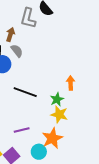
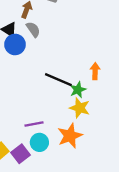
black line: (25, 92) -> (58, 80), moved
cyan circle: (39, 152) -> (39, 142), moved

